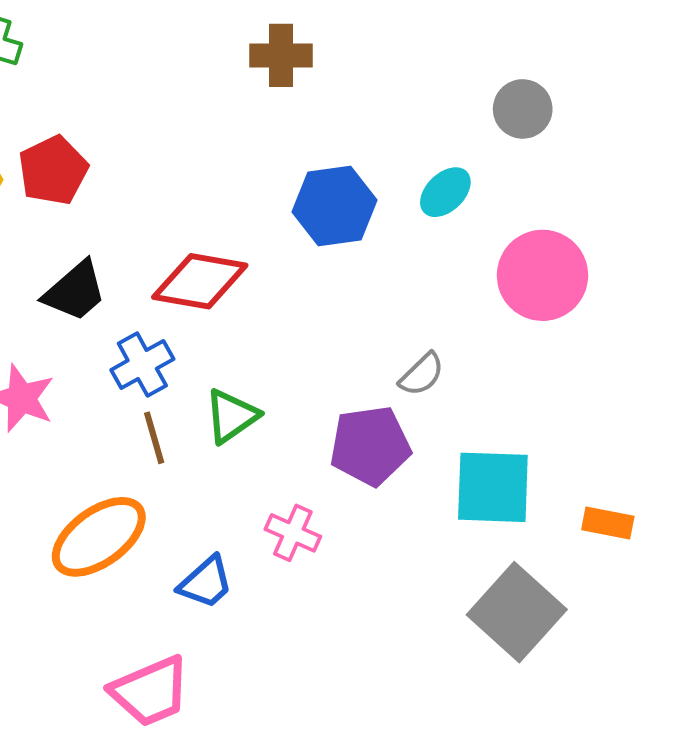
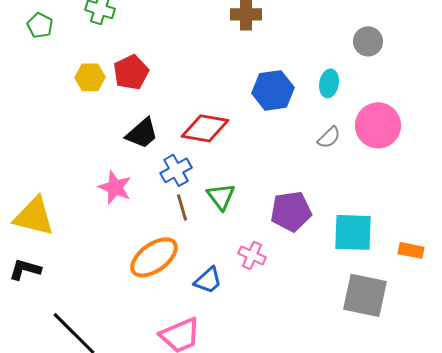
cyan ellipse: (445, 192) -> (329, 83), turned -36
gray semicircle: (422, 374) -> (329, 137), moved
green triangle: (231, 416) -> (221, 196), turned -32
gray square: (517, 612) -> (365, 295), turned -30

